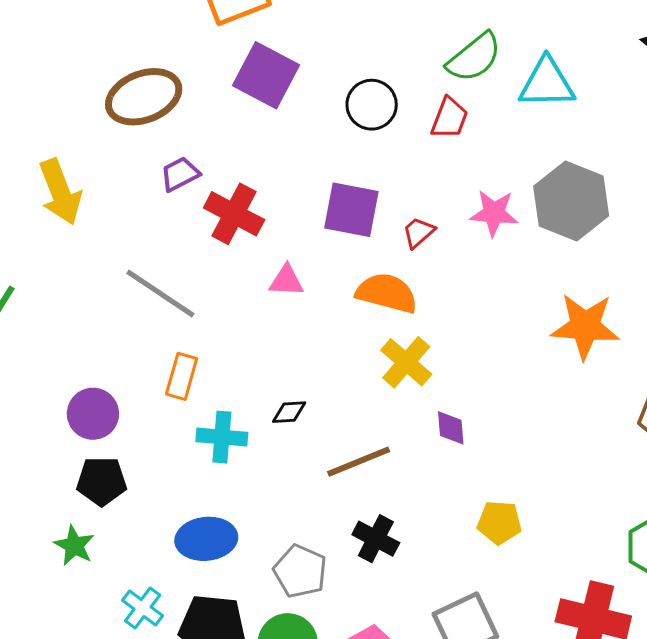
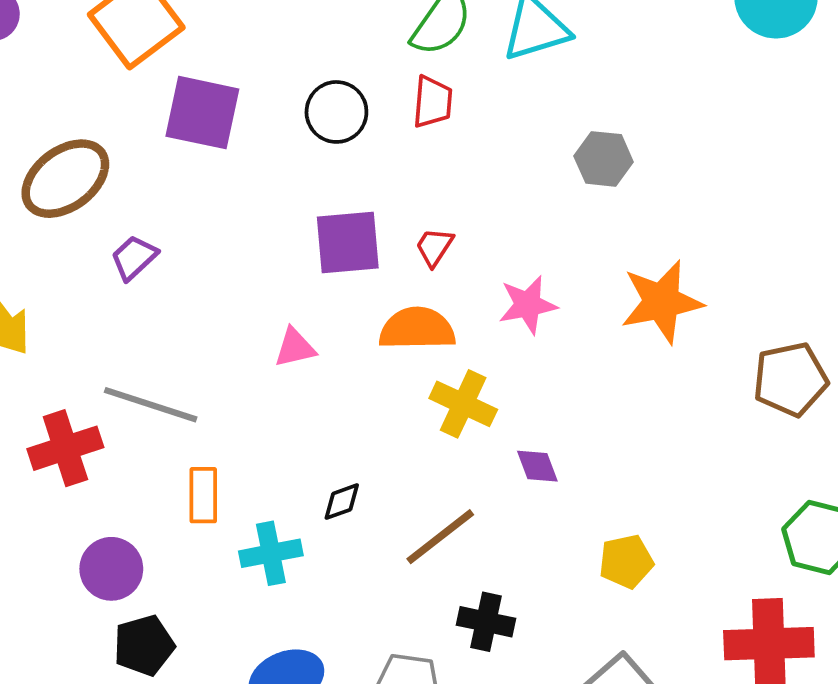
gray hexagon: (571, 201) -> (604, 159), size x0.6
pink star: (494, 213) -> (528, 305), moved
red cross: (234, 214) -> (65, 448), moved, turned -30

